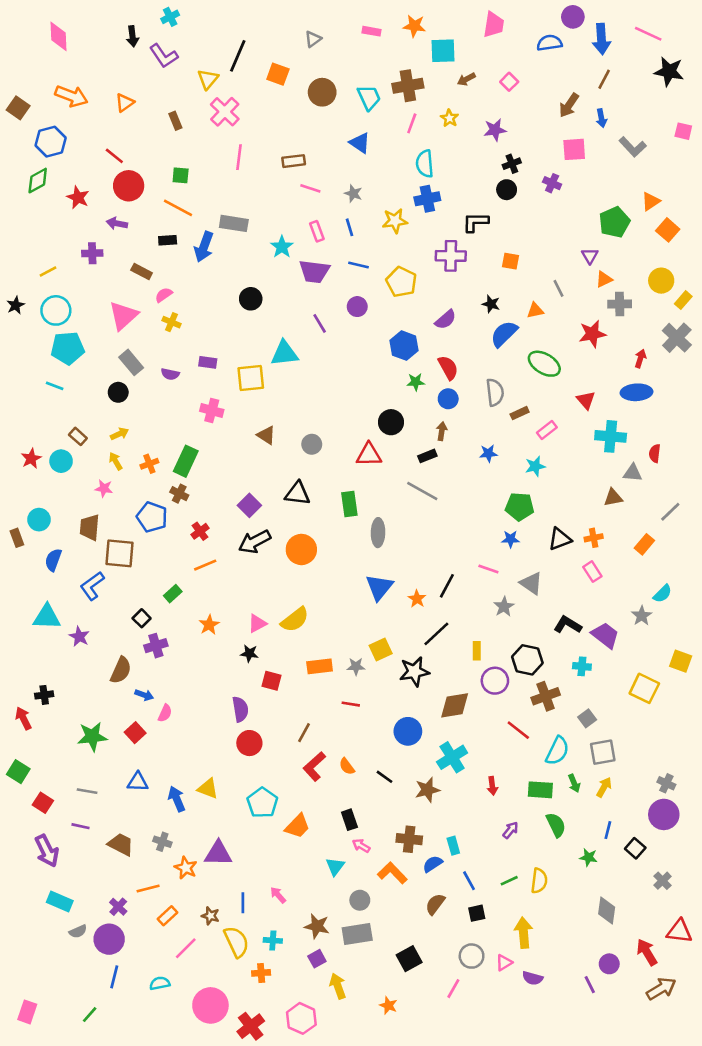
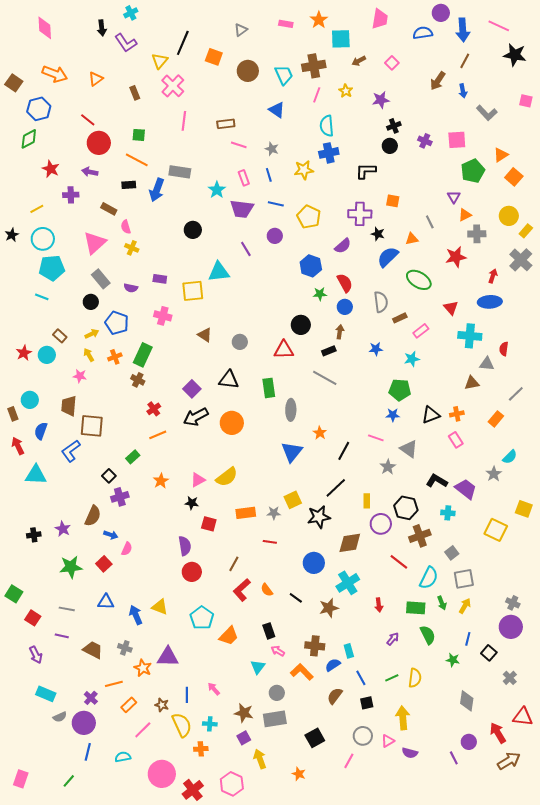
orange star: (414, 26) -> (319, 20), turned 30
pink square: (574, 149) -> (457, 140), moved
red star: (78, 197) -> (51, 169), moved
purple cross: (451, 256) -> (360, 214), moved
pink semicircle: (164, 295) -> (126, 227), turned -72
blue pentagon: (152, 517) -> (117, 323), moved
orange star: (417, 599) -> (320, 433), moved
purple star: (79, 637) -> (63, 529), moved
red arrow: (23, 718) -> (18, 446), moved
purple arrow: (47, 851) -> (36, 655), size x0.7

